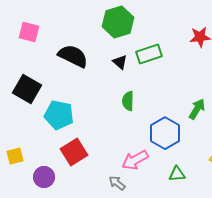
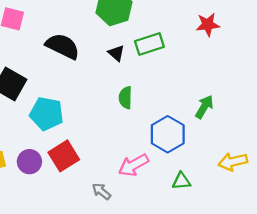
purple circle: (44, 177) -> (29, 162), moved
gray arrow: (117, 183) -> (101, 191), moved

